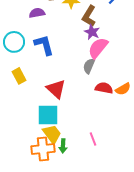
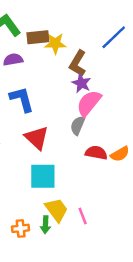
red triangle: (56, 89) -> (37, 138), moved
cyan square: (48, 115) -> (43, 176), moved
yellow trapezoid: (52, 134) -> (57, 210), moved
orange cross: (43, 149) -> (21, 228), size x0.6

